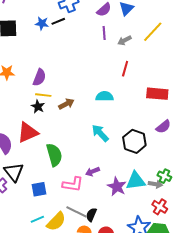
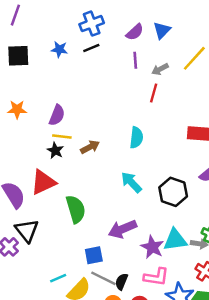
black line: (58, 21) -> (91, 48), moved
red line: (125, 69) -> (154, 93), moved
cyan semicircle: (105, 96) -> (136, 138), turned 96
purple arrow: (92, 172) -> (122, 229), size x1.6
pink L-shape: (73, 184) -> (156, 277), moved
blue square: (39, 189) -> (94, 255), moved
cyan line: (37, 219) -> (58, 278), moved

